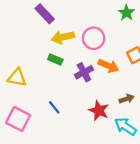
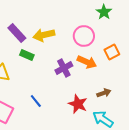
purple rectangle: (45, 14) -> (17, 33), moved
pink circle: (94, 38) -> (84, 36), moved
green rectangle: (55, 59) -> (27, 55), moved

